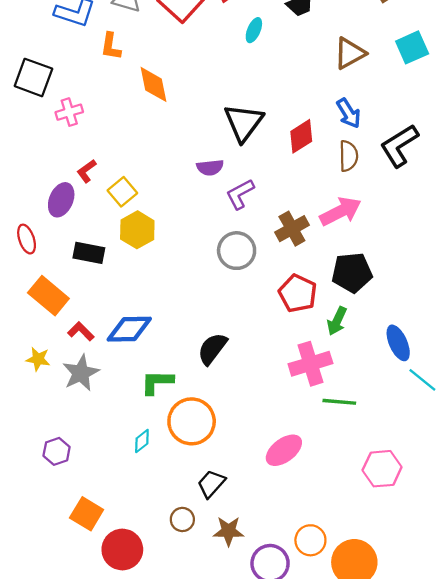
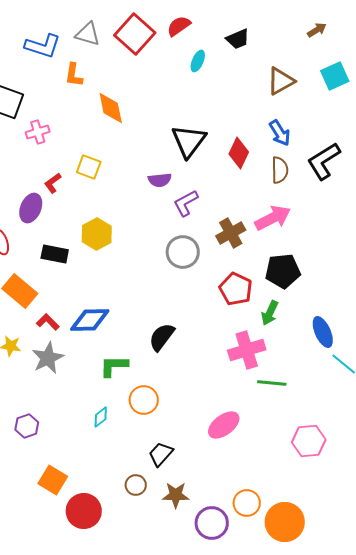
red diamond: (301, 136) -> (239, 153), turned -32
yellow square: (122, 192) -> (89, 167), moved, turned -30
orange circle: (192, 421) -> (144, 400), size x0.7

